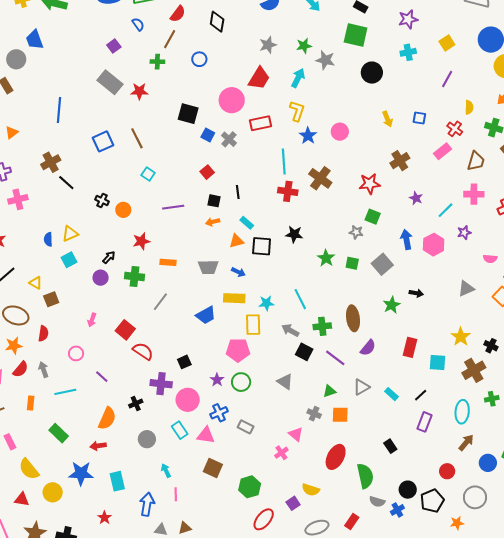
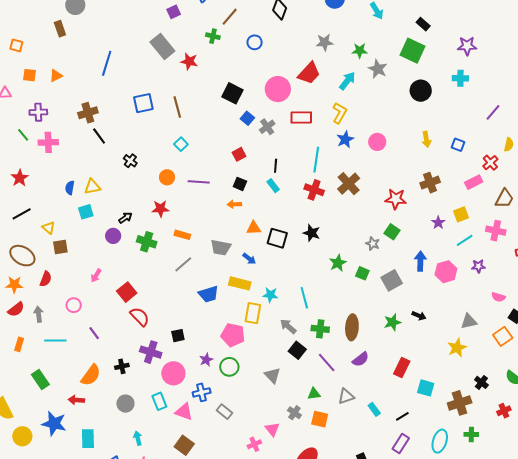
yellow square: (447, 43) -> (461, 214), moved
black line: (238, 192) -> (276, 166), moved
orange circle: (123, 210) -> (167, 177), moved
cyan rectangle: (247, 223) -> (273, 186), moved
gray line: (160, 302) -> (183, 264), moved
yellow star: (461, 337) -> (457, 348), moved

